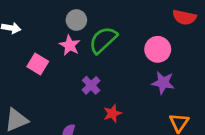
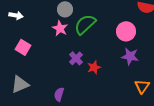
pink square: (38, 64) -> (23, 47), moved
red star: (112, 113) -> (94, 67), moved

